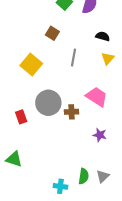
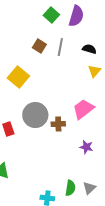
gray line: (74, 57) -> (60, 47), moved
pink trapezoid: (97, 97) -> (83, 109), turned -70

